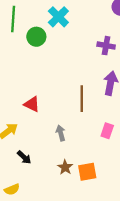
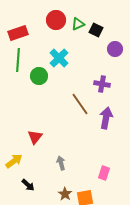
brown line: (82, 99) -> (80, 104), moved, turned -35
red triangle: (32, 104) -> (35, 137), turned 42
pink rectangle: (107, 131) -> (104, 173), moved

